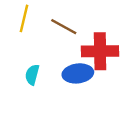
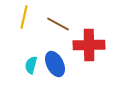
blue ellipse: (78, 73) -> (55, 64), moved, turned 70

